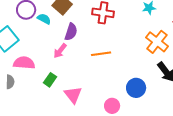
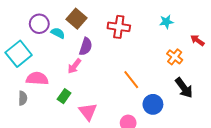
orange cross: (157, 42) -> (175, 57), size x0.7
orange line: (101, 54) -> (131, 80), moved, turned 60

